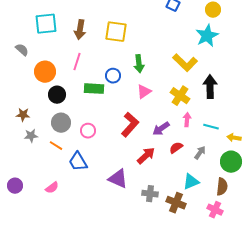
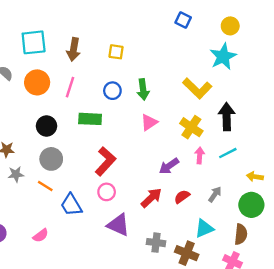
yellow square: (116, 32) -> (116, 52), size x0.6
orange circle: (45, 72) -> (37, 82), moved
blue circle: (113, 76) -> (112, 91), moved
red L-shape: (130, 125) -> (105, 161), moved
cyan line: (211, 127) -> (228, 153), moved, turned -42
pink circle: (88, 131) -> (107, 192), moved
red semicircle: (176, 148) -> (182, 197), moved

